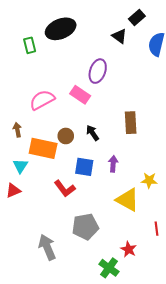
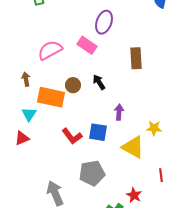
brown rectangle: (131, 123) -> (136, 58), moved
blue square: (84, 167) -> (98, 132), moved

